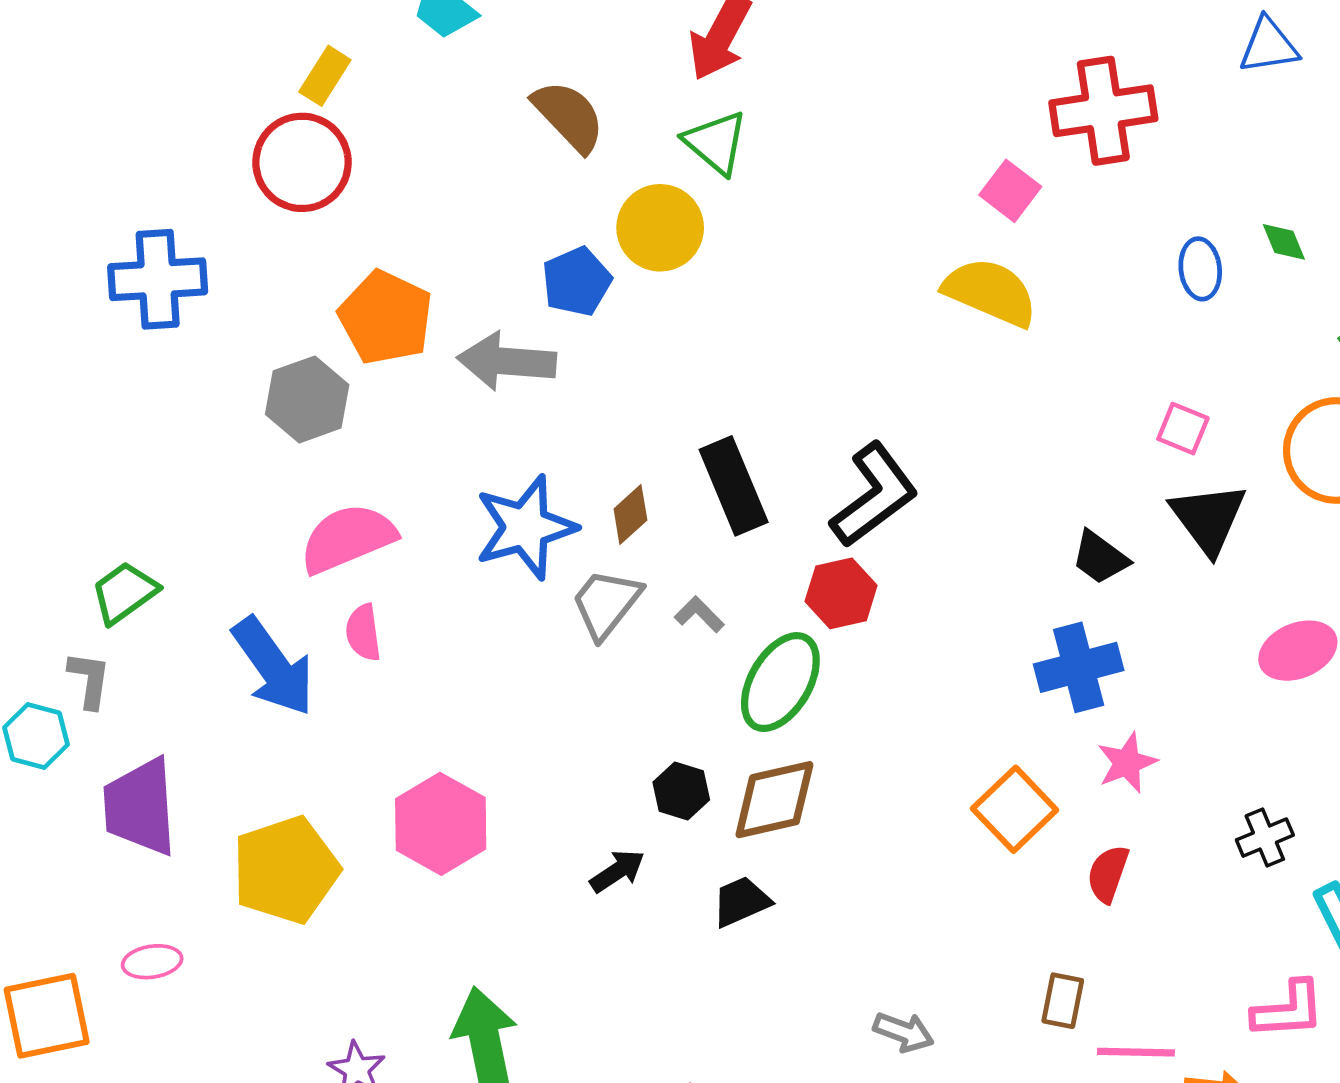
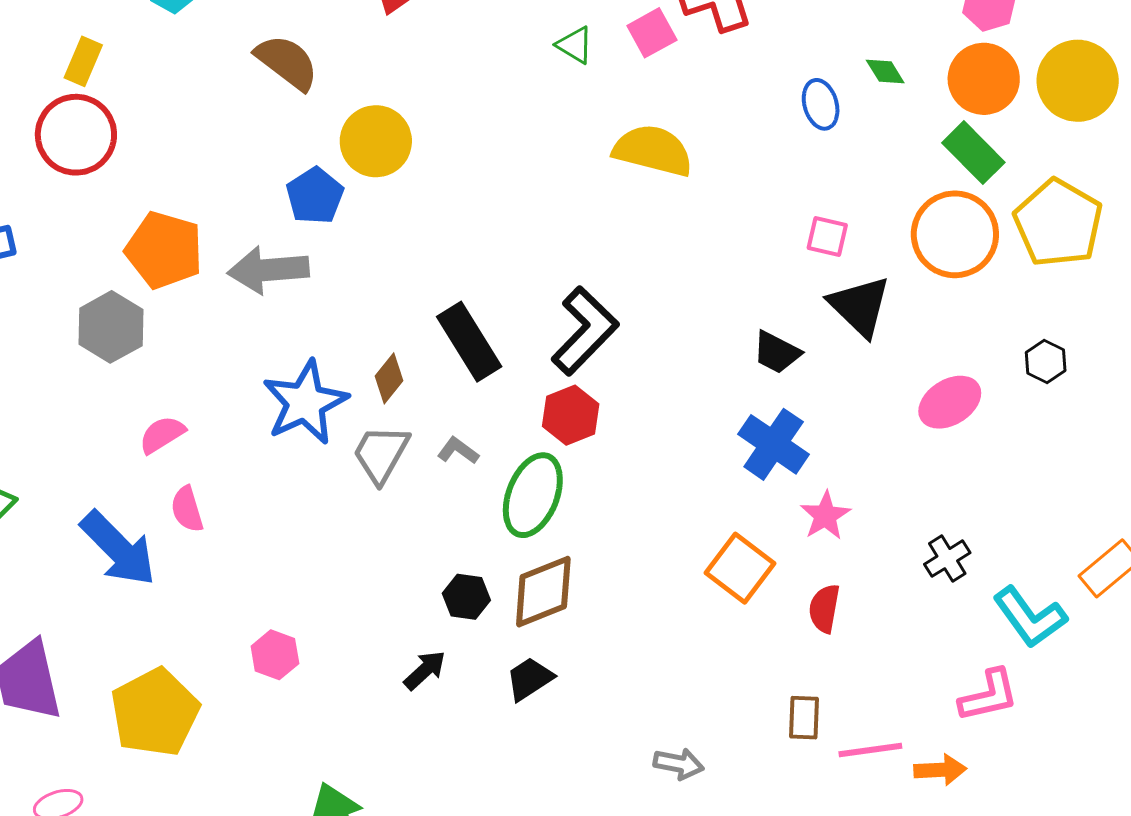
green triangle: (716, 143) -> (575, 45), moved, size x0.7
pink square: (1010, 191) -> (652, 33), moved, turned 33
pink semicircle: (348, 538) -> (162, 435), size x0.6
blue cross: (1079, 667) -> (774, 444), turned -32
pink hexagon: (441, 824) -> (275, 655), size x0.6

